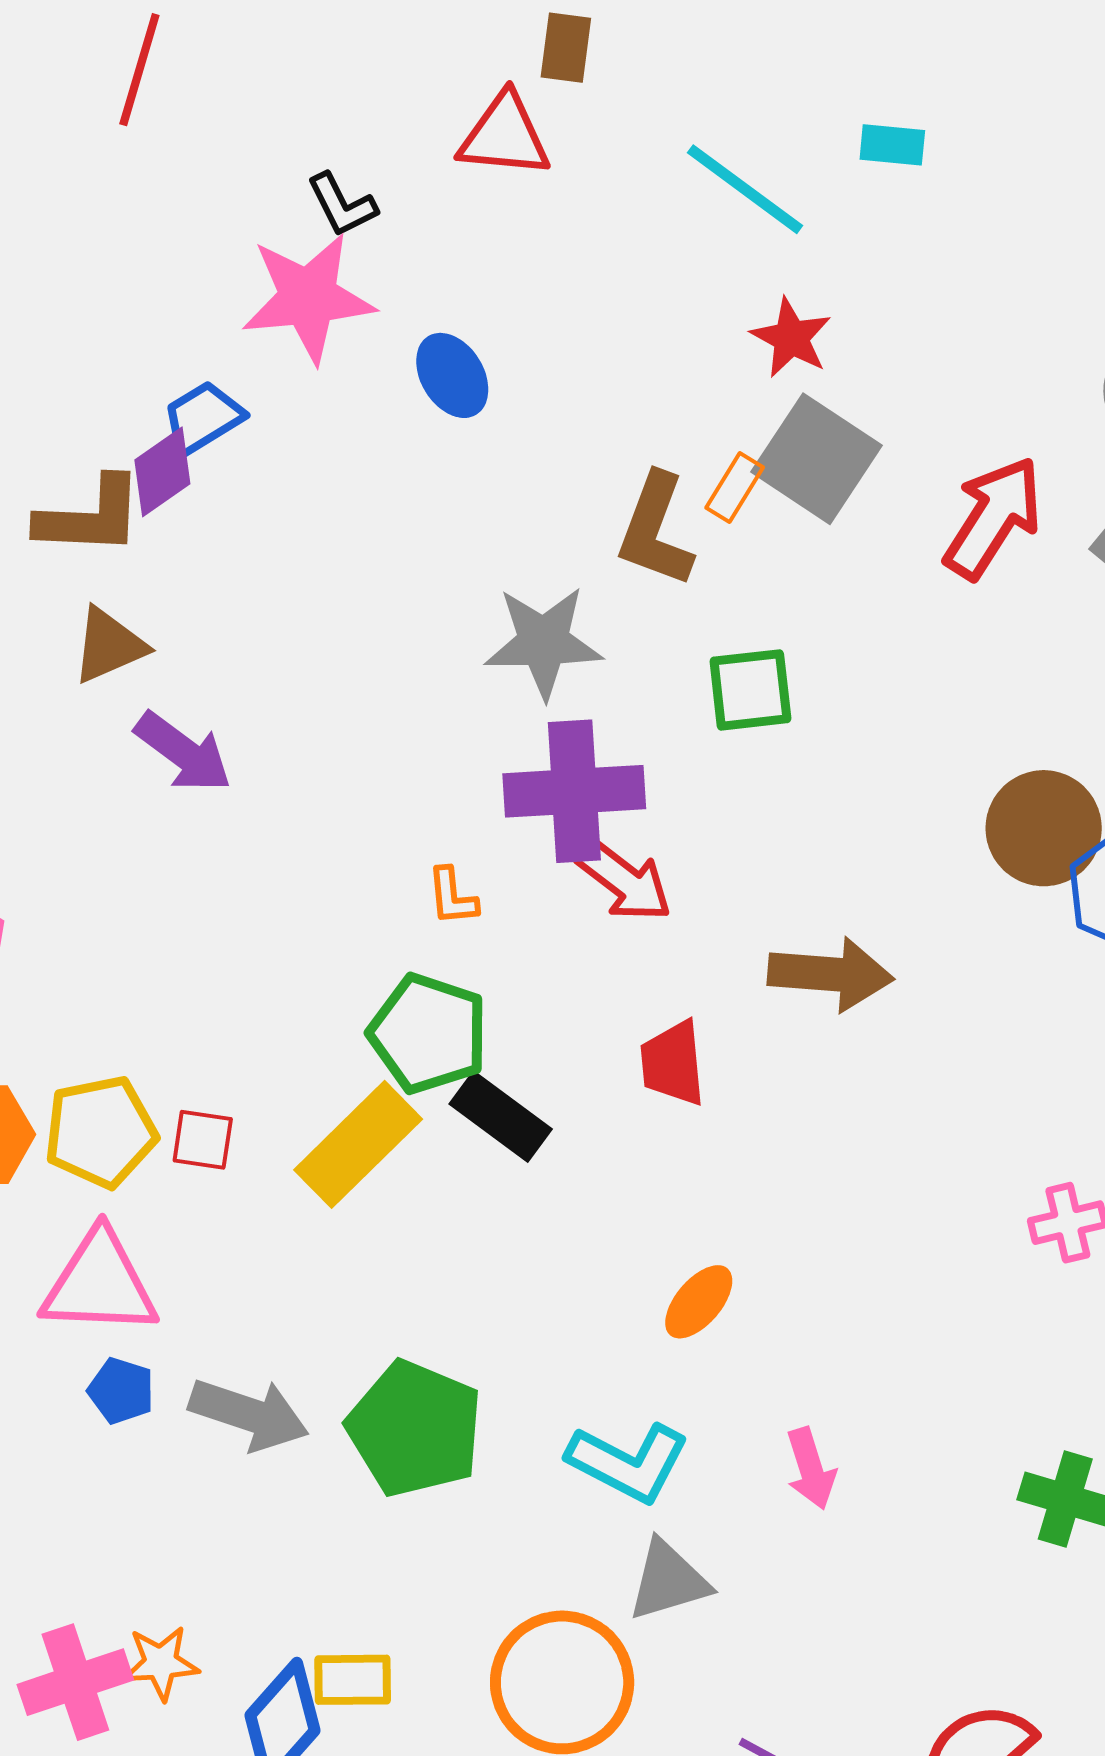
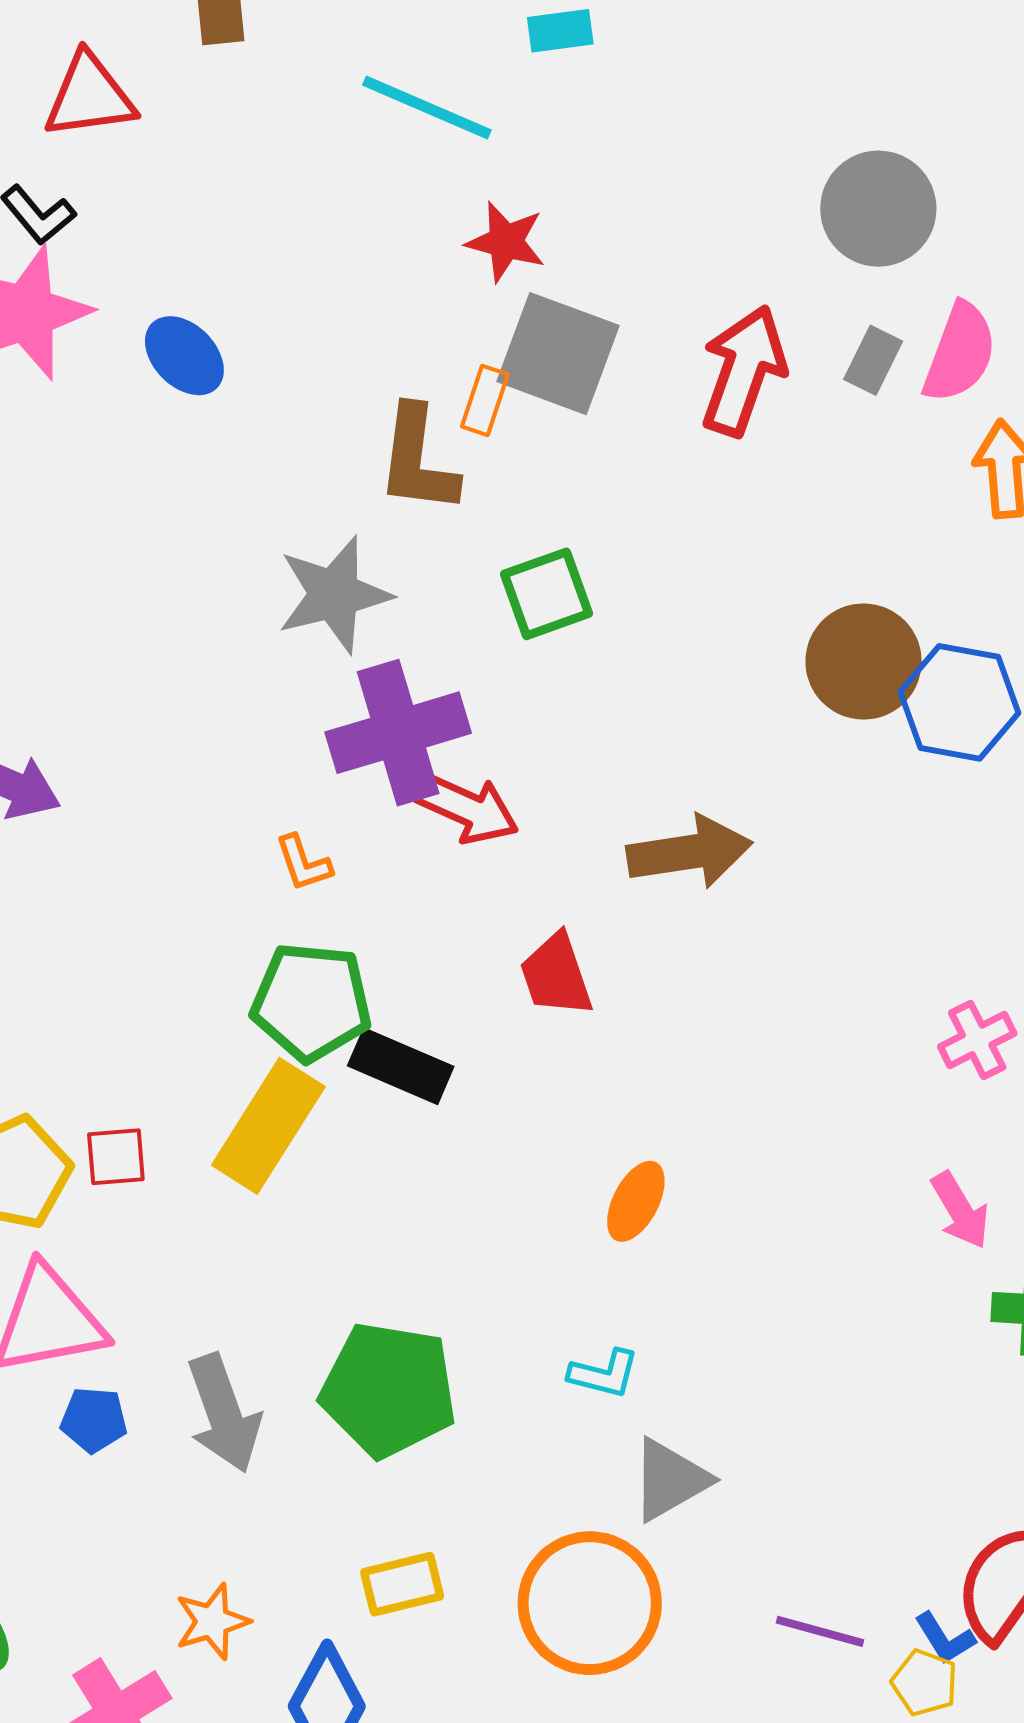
red triangle: (505, 136) -> (89, 96), moved
gray arrow: (249, 1414) -> (224, 1413), turned 65
cyan L-shape: (628, 1462) -> (604, 1374), size x0.6
pink arrow: (811, 1469) -> (960, 1210), moved
orange star: (161, 1663) -> (212, 1622), moved
yellow rectangle: (353, 1680) -> (402, 1584), moved

